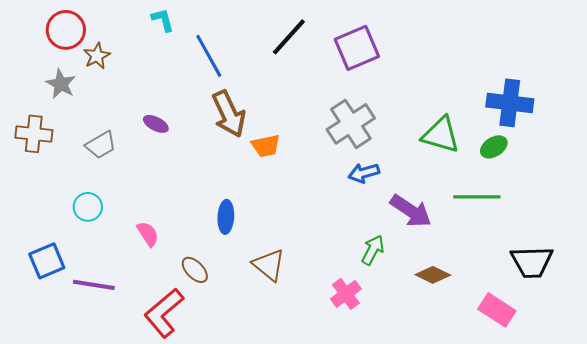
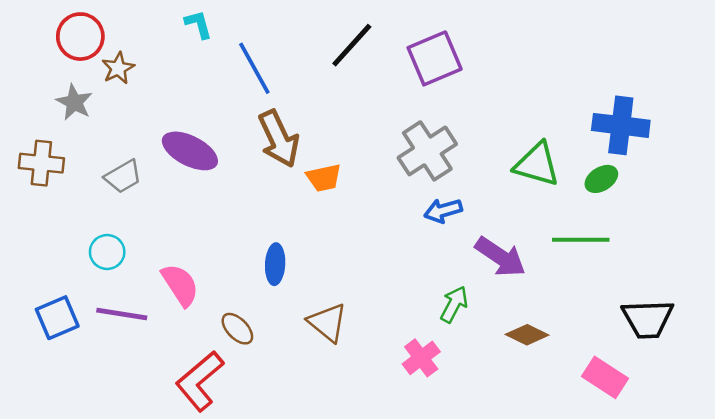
purple ellipse: (156, 124) -> (190, 151), size x1.8
pink semicircle: (148, 234) -> (180, 285), size x1.4
purple line: (94, 285) -> (122, 314), moved

